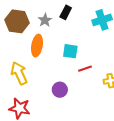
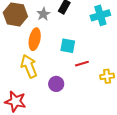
yellow arrow: (19, 73) -> (29, 66), moved

